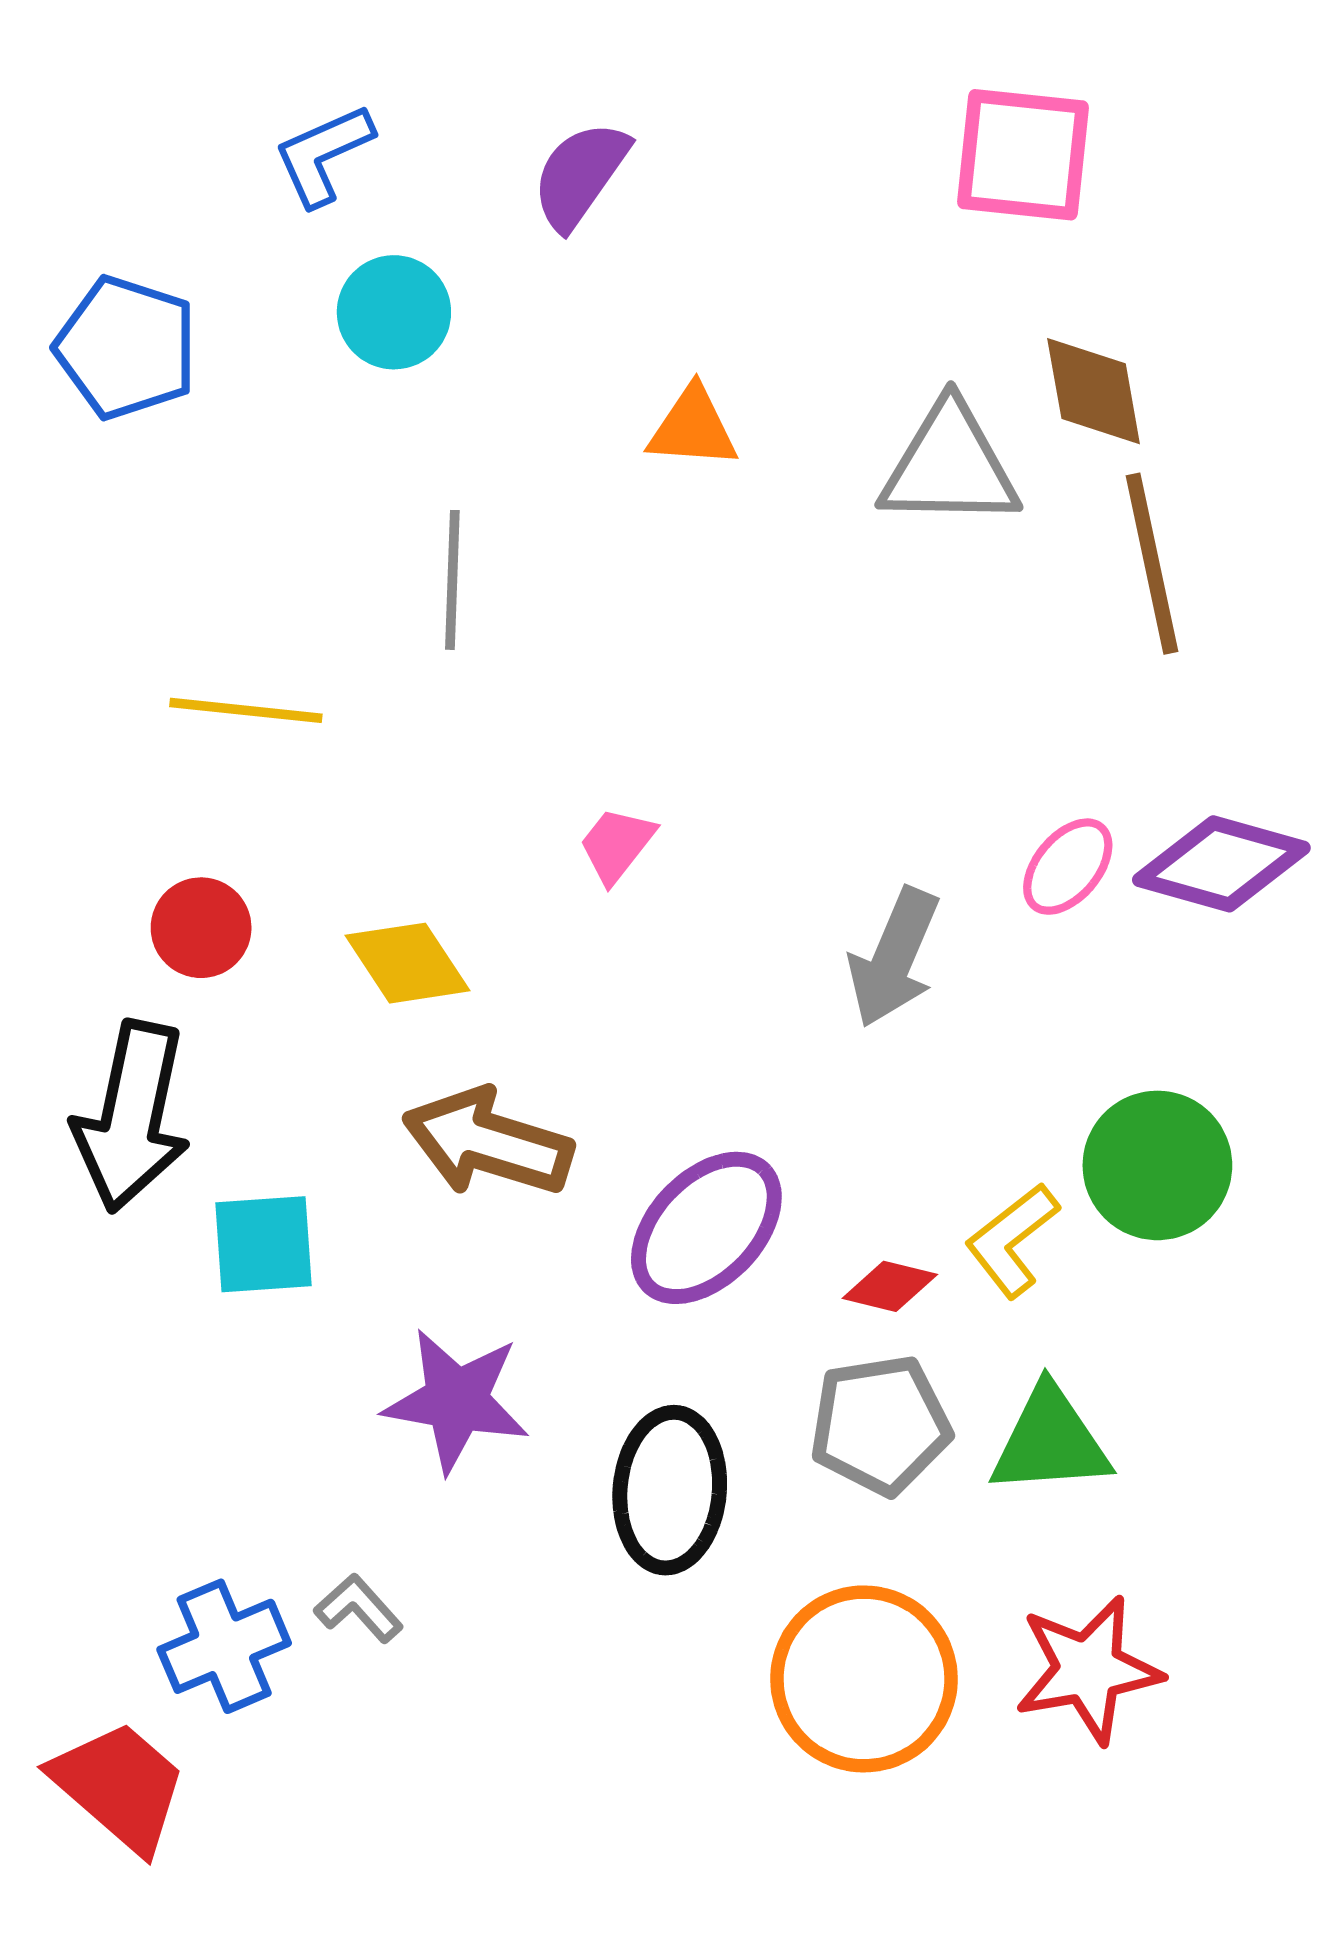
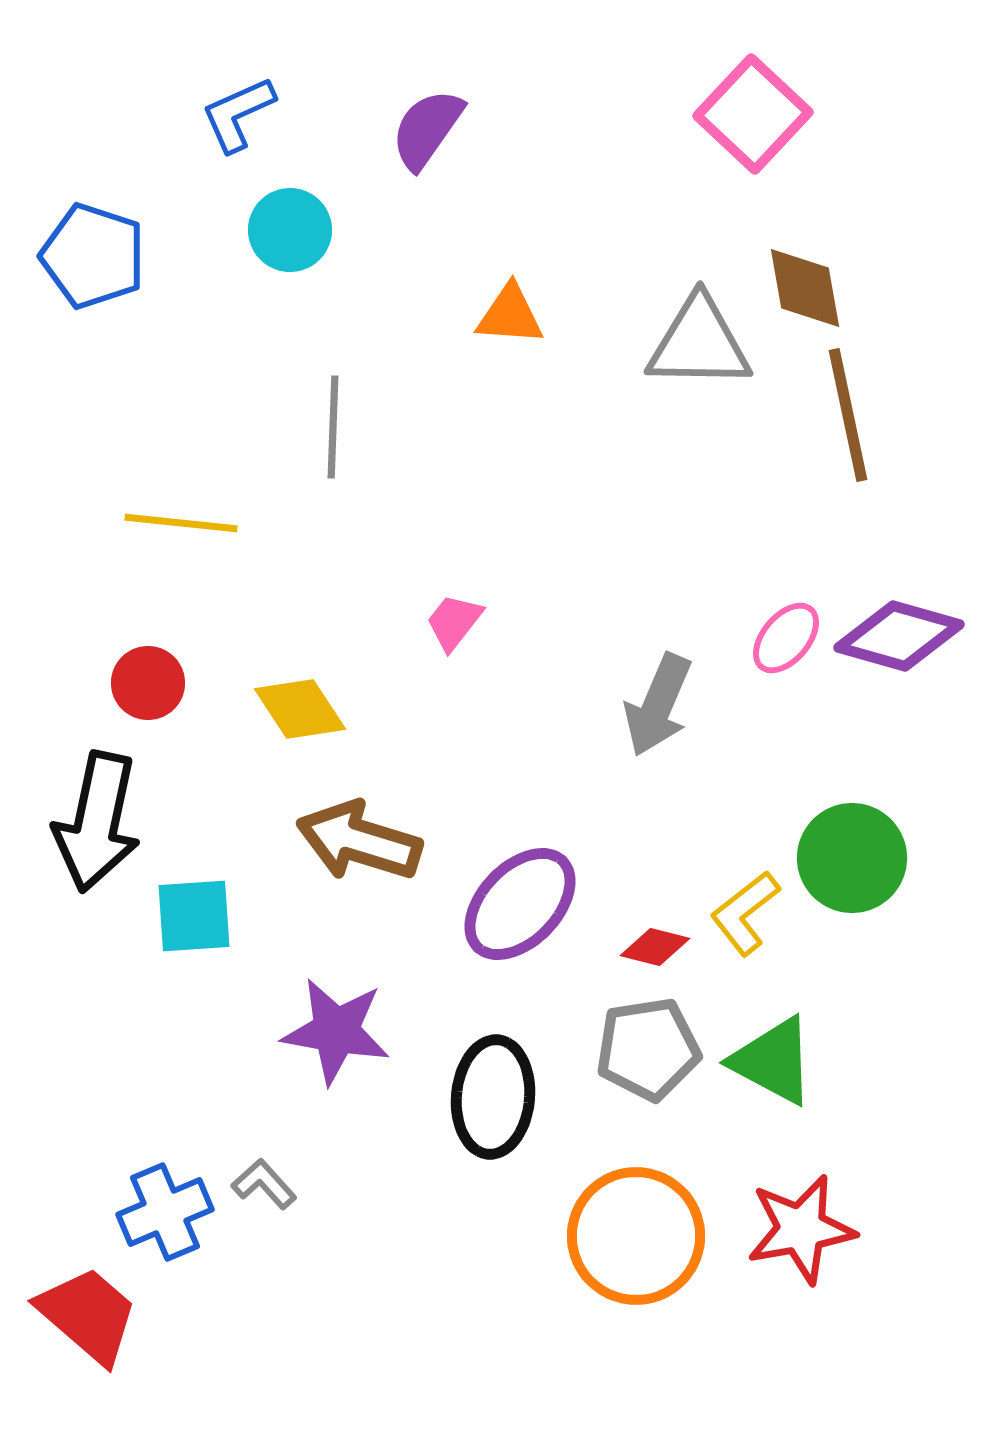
pink square: (1023, 155) -> (753, 114), turned 37
green triangle: (1050, 1441) -> (773, 1061), turned 32

